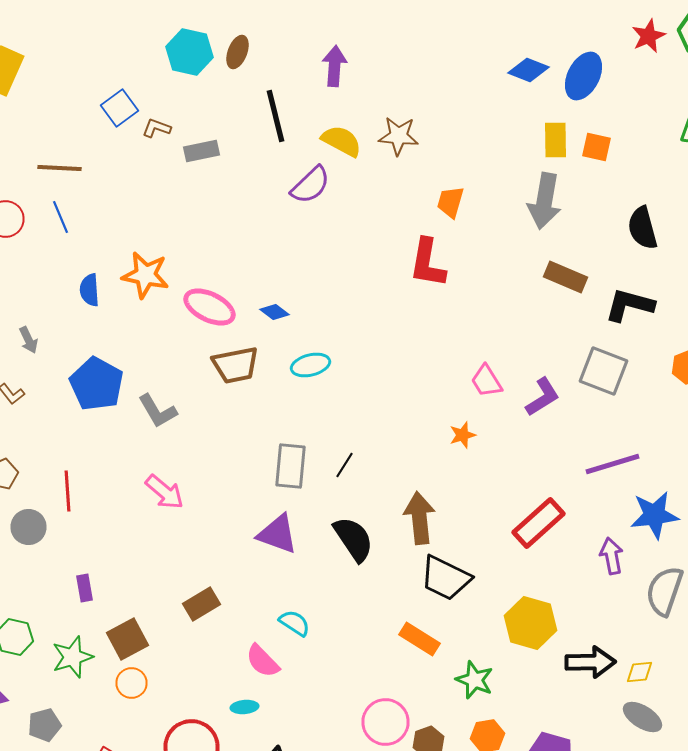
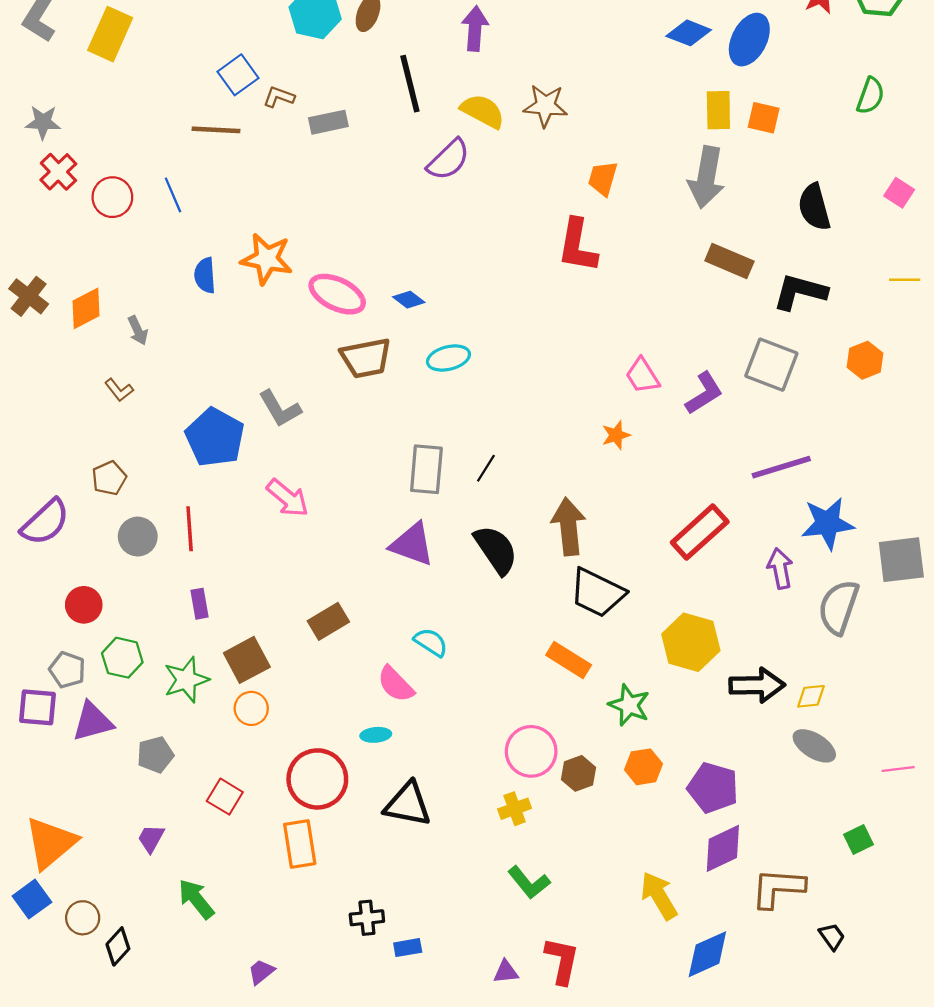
brown line: (60, 168) -> (216, 130), moved
blue pentagon: (96, 384) -> (215, 437), moved
red line: (68, 491) -> (190, 529), moved

